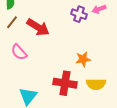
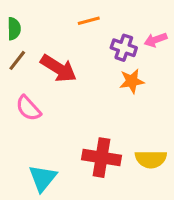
orange star: (83, 59) -> (132, 81), moved

